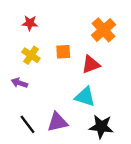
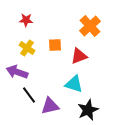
purple arrow: (19, 83) -> (17, 72), size x1.5
black line: (27, 124) -> (29, 95), moved
black star: (101, 127) -> (88, 110), turned -30

